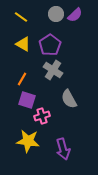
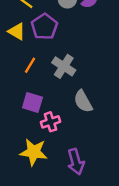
yellow triangle: (23, 44) -> (17, 31), moved
purple pentagon: (50, 45) -> (44, 27), moved
orange line: (22, 79) -> (30, 65), moved

